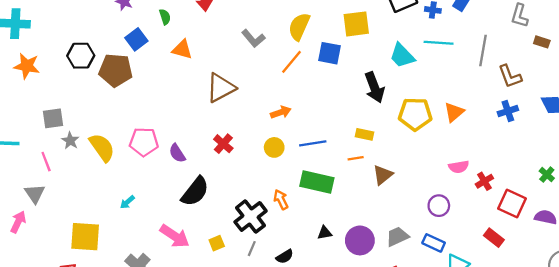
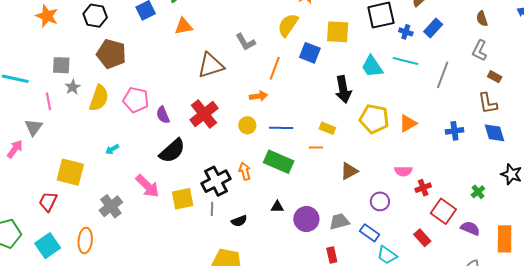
gray L-shape: (253, 38) -> (246, 42), moved
orange triangle: (182, 49) -> (184, 26), turned -36
orange line: (291, 62) -> (275, 68), moved, turned -30
brown pentagon: (116, 70) -> (111, 54), moved
brown L-shape: (510, 76) -> (488, 103), moved
red cross: (223, 144) -> (204, 114), size x1.6
yellow semicircle: (102, 147) -> (99, 98), turned 44
brown triangle: (383, 175) -> (349, 171), moved
yellow square: (217, 243) -> (183, 199), size x1.6
gray line: (252, 249) -> (212, 209), turned -32

